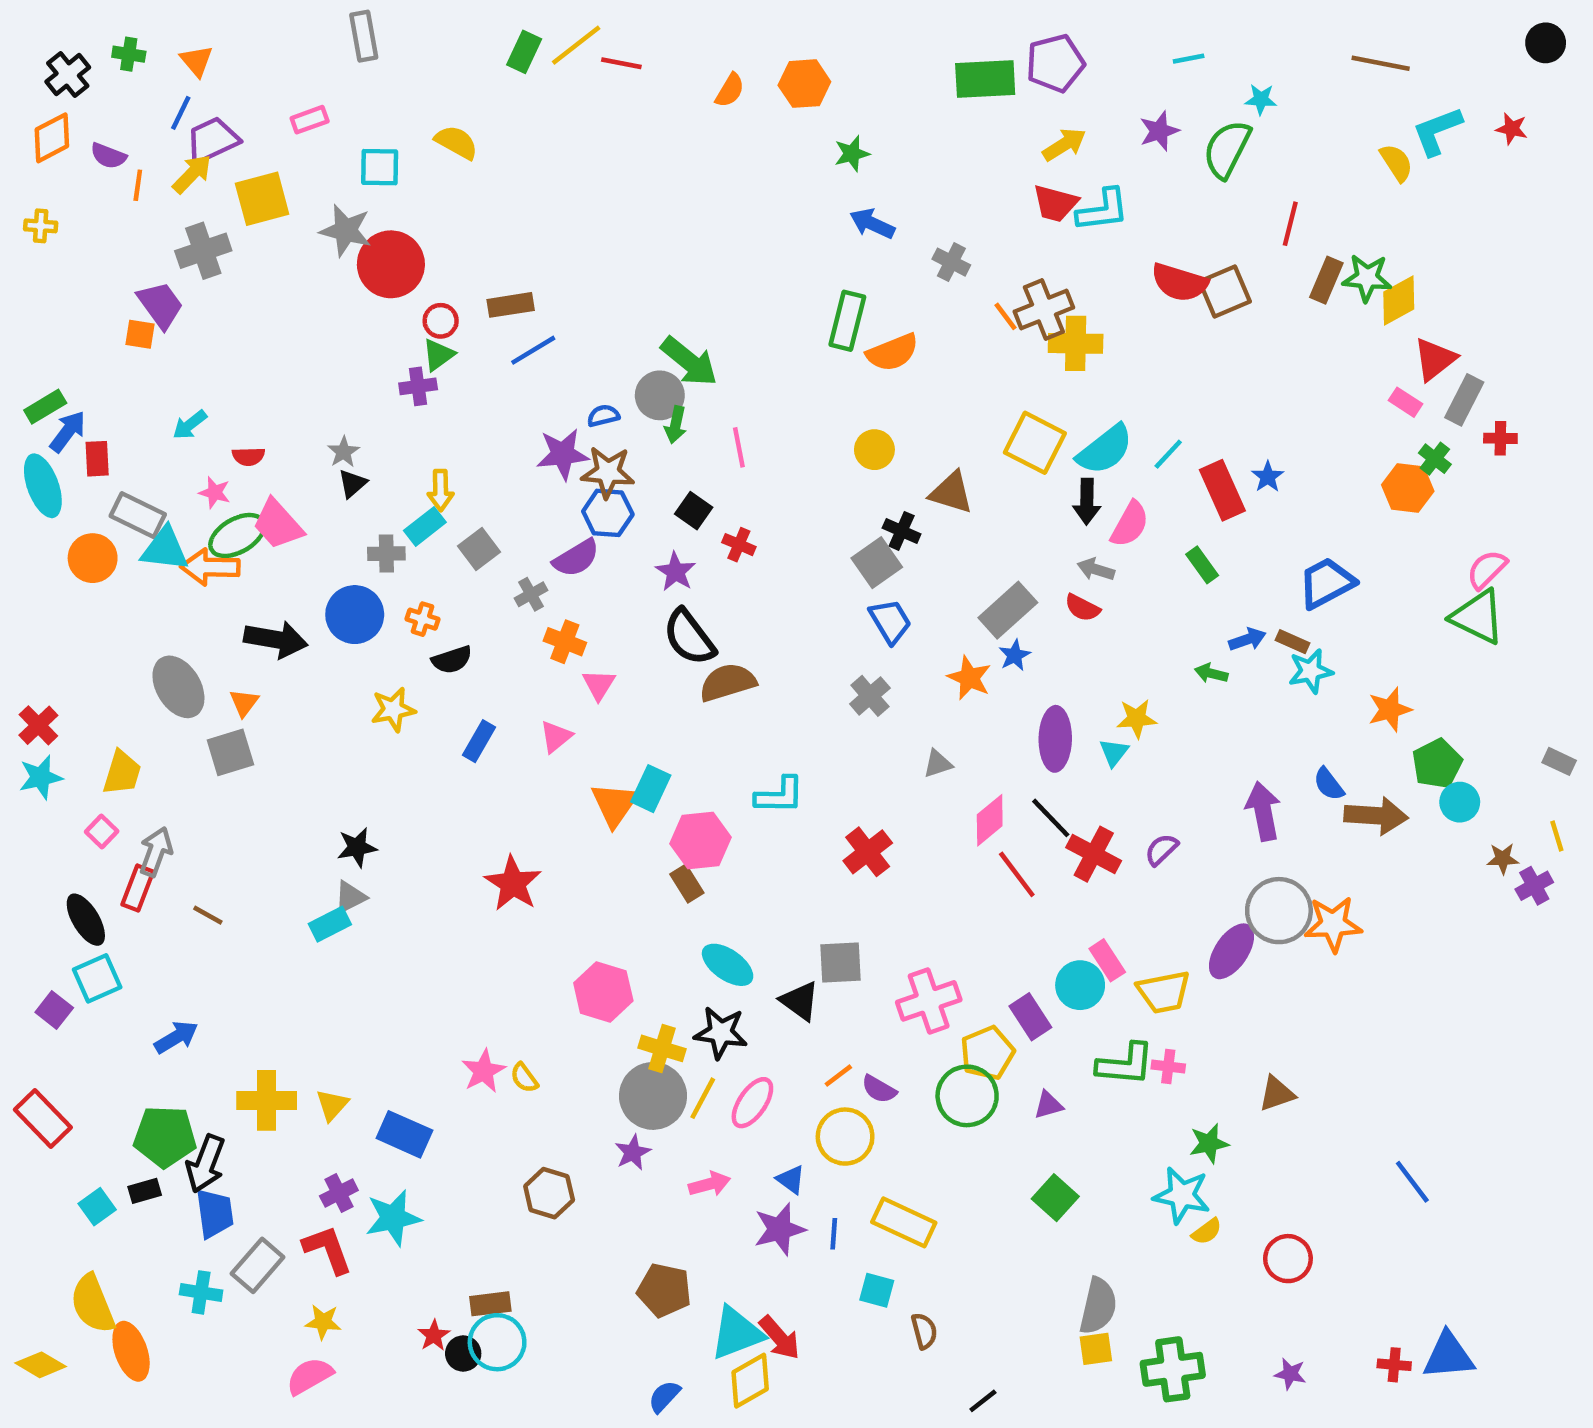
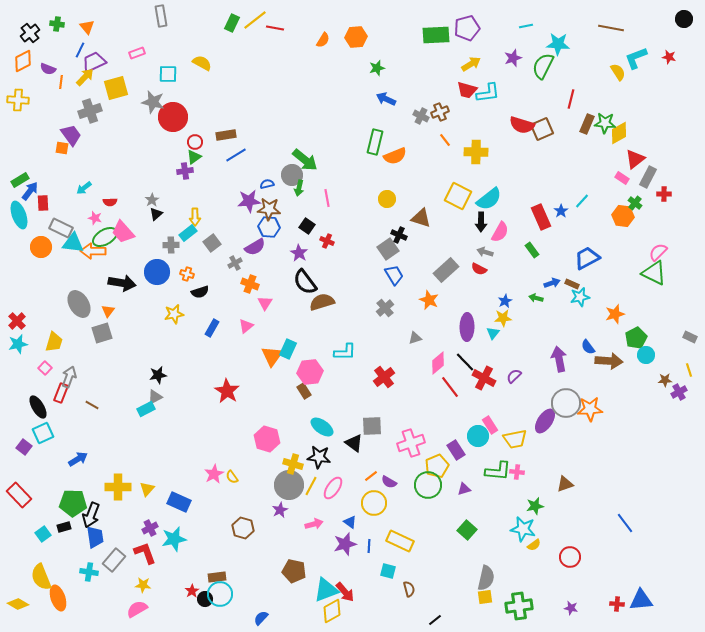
cyan star: (1261, 99) -> (558, 44), size x1.6
yellow cross: (41, 226) -> (18, 100), size x1.5
brown cross: (1044, 310) -> (440, 112), moved, size x0.7
cyan line: (1168, 454) -> (582, 201), moved
blue star: (1015, 655) -> (505, 301), moved
blue semicircle: (664, 1396) -> (261, 618), moved

